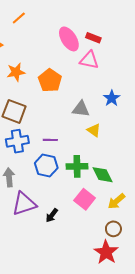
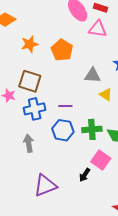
purple triangle: (24, 204) -> (45, 185), moved
black arrow: (52, 215) -> (85, 175), moved

